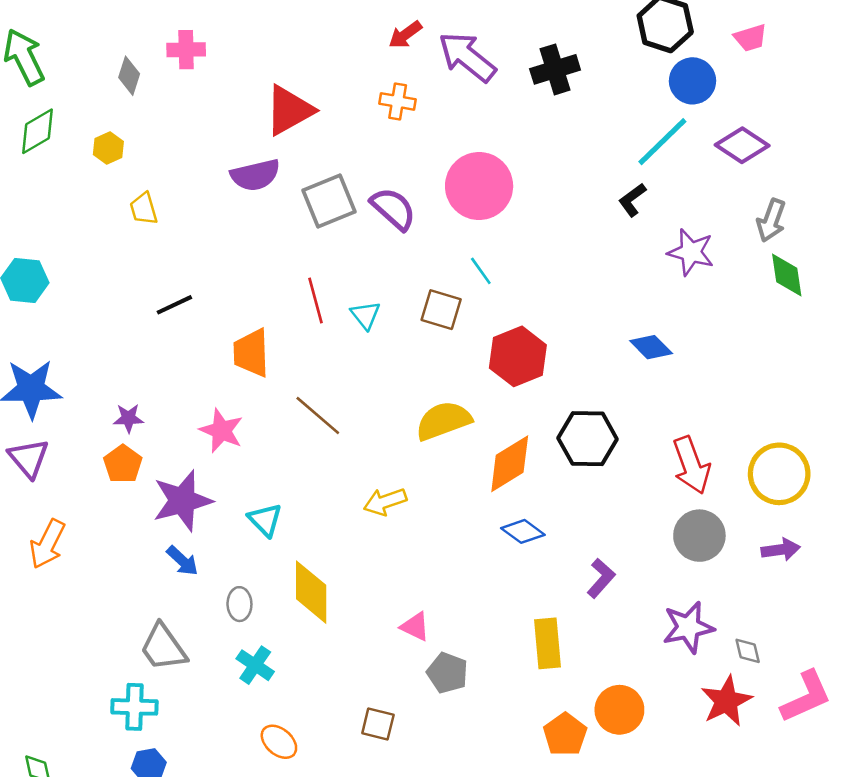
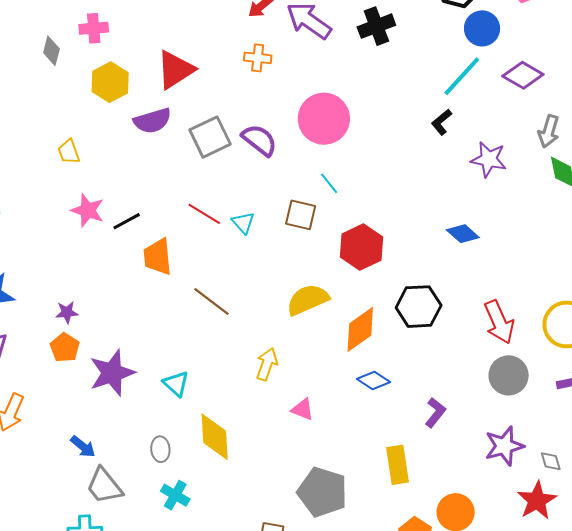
yellow hexagon: (108, 148) -> (110, 82), moved, size x1.6
red line: (315, 301) -> (204, 214), turned -40
black line: (174, 305) -> (127, 221), moved
pink star: (221, 431) -> (88, 210), moved
yellow arrow: (385, 502) -> (267, 364), turned 132
blue arrow: (182, 561) -> (83, 447), moved
pink triangle: (415, 627) -> (303, 409), moved
gray pentagon: (447, 673) -> (322, 492), size x1.6

